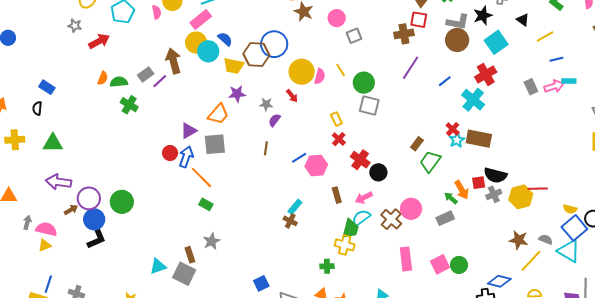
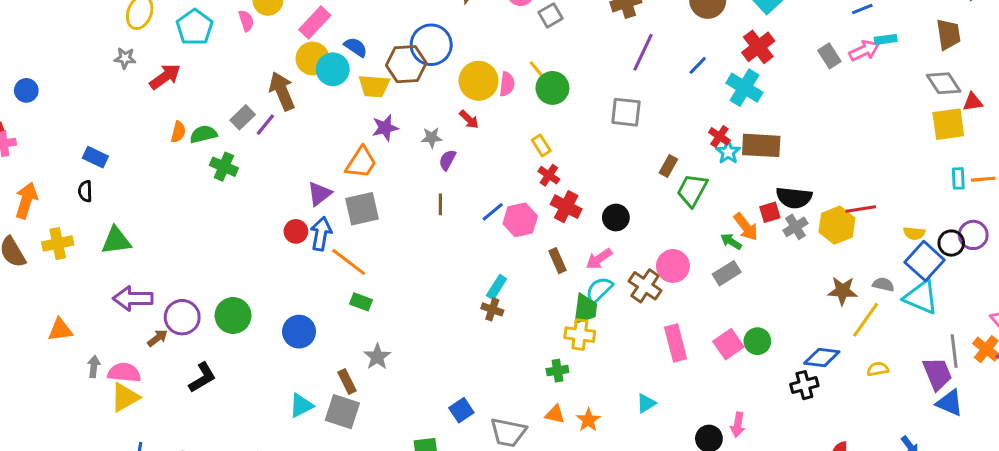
green circle: (364, 83) -> (552, 88), moved
gray square: (369, 106) -> (626, 112), moved
red cross: (360, 160) -> (566, 207), moved
blue circle: (94, 219) -> (299, 332), moved
yellow triangle: (45, 245) -> (125, 397), size x1.5

